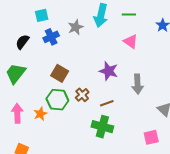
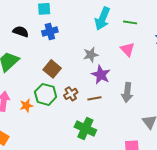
gray star: (76, 27) -> (91, 55), moved
black semicircle: (22, 42) -> (21, 32), turned 63
brown line: (107, 103) -> (94, 98), moved

